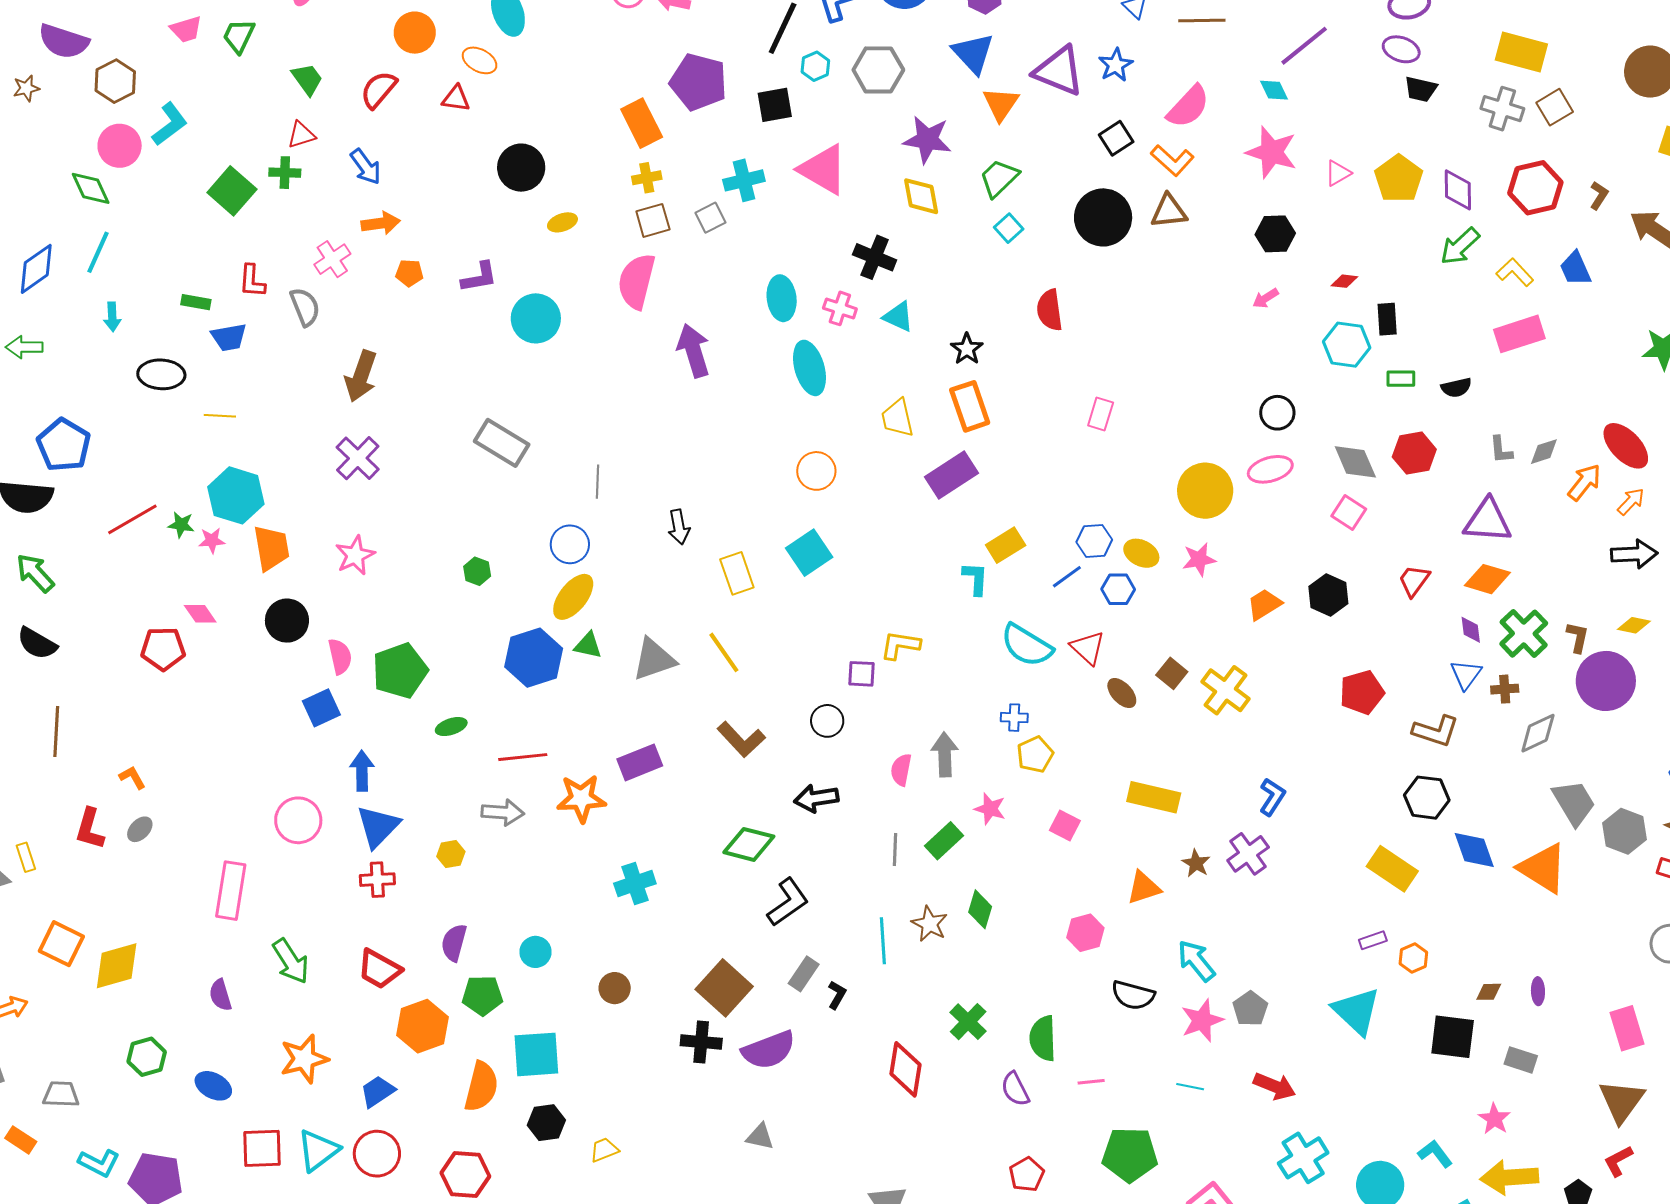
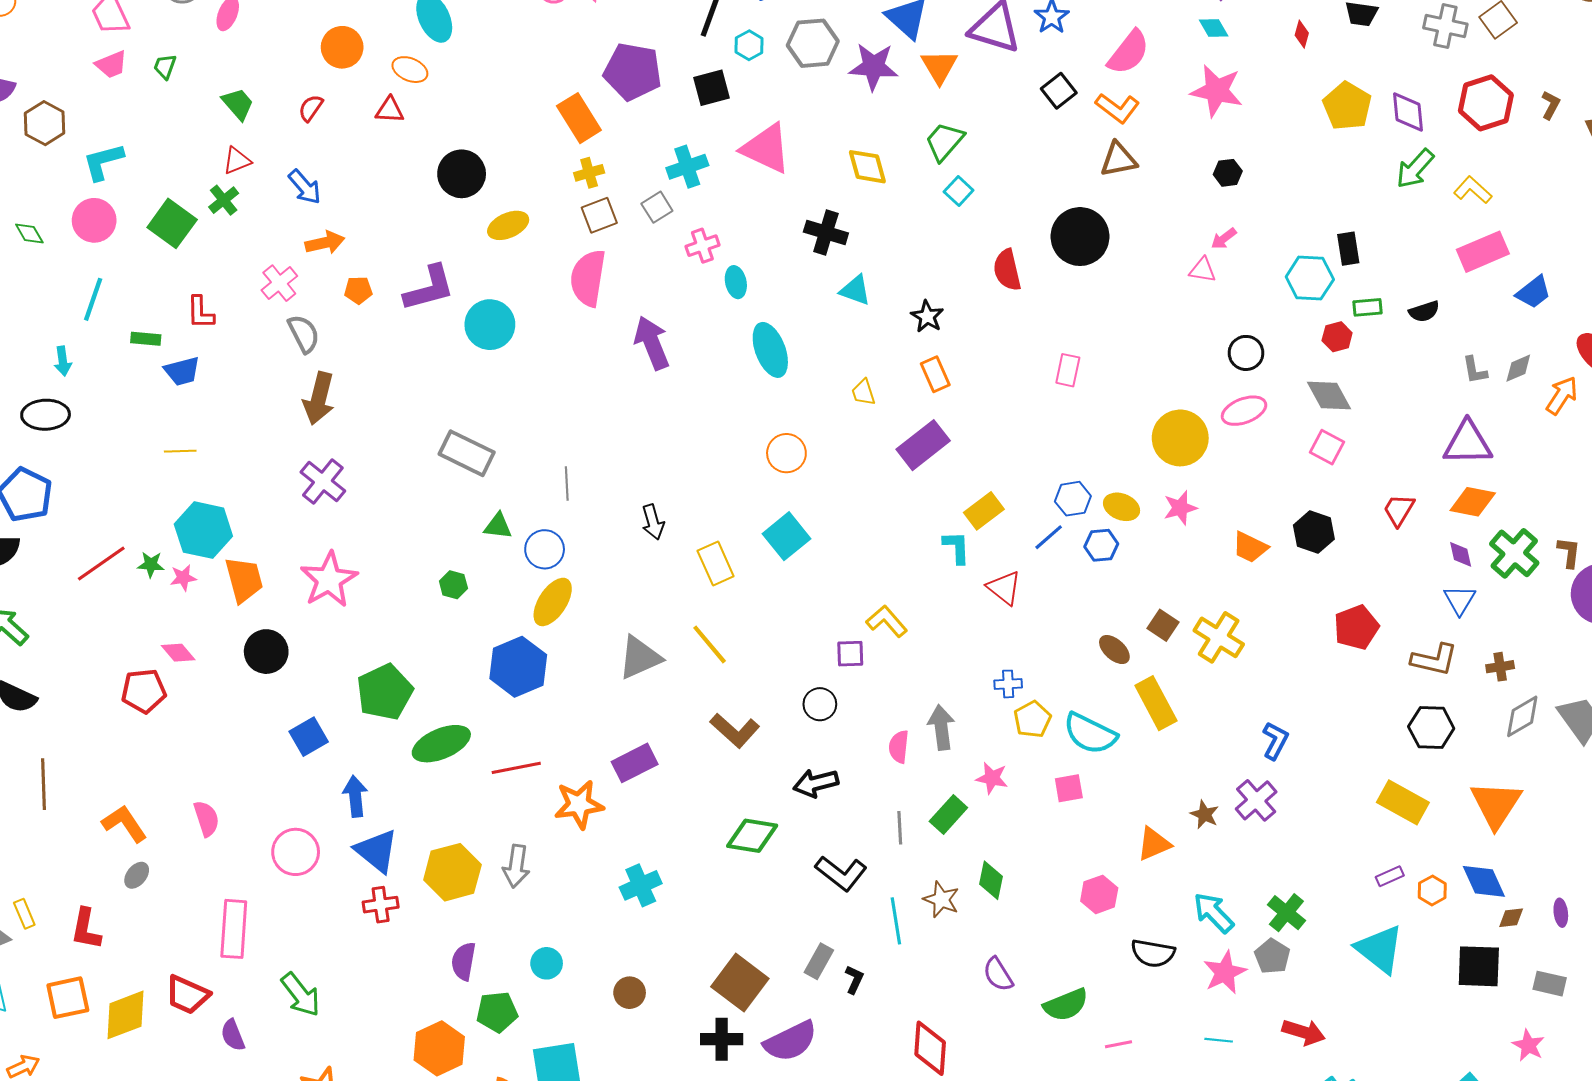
green trapezoid: (239, 36) -> (165, 66), size x0.7
red semicircle: (379, 90) -> (311, 108), size x0.7
cyan L-shape: (170, 124) -> (103, 162), turned -153
purple star: (927, 140) -> (874, 66), moved
pink circle: (120, 146) -> (94, 220), moved
green cross: (285, 173) -> (224, 200), turned -36
pink triangle: (1338, 173) -> (1202, 270), moved, turned 44
green diamond: (91, 188) -> (29, 234), size x0.7
black circle: (1103, 217) -> (1080, 237), moved
yellow ellipse: (562, 222) -> (508, 225), size x1.4
black hexagon: (1275, 234) -> (1228, 173), size x0.7
cyan line: (98, 252) -> (93, 299), moved
blue trapezoid: (1575, 269) -> (1533, 292), moved, turned -99
purple L-shape: (479, 277) -> (429, 288), size x1.4
red diamond: (1344, 281) -> (1302, 34), moved, turned -76
cyan ellipse: (782, 298) -> (736, 282), size x0.7
gray semicircle: (305, 307) -> (304, 334), moved
pink cross: (840, 308) -> (702, 246), moved, turned -32
black ellipse: (161, 374) -> (46, 415), moved
orange rectangle: (970, 406) -> (935, 374), size x0.7
yellow trapezoid: (897, 418) -> (863, 392), size x0.7
red hexagon: (1414, 453) -> (1337, 337), moved, size x0.7
pink star: (355, 555) -> (329, 580), size x1.4
orange trapezoid: (1264, 604) -> (1250, 547), turned -117
green triangle: (588, 645) -> (498, 526), moved
yellow L-shape: (900, 645) -> (887, 621), turned 45
cyan semicircle: (1027, 645) -> (1090, 734), moved
red triangle: (1088, 648) -> (1004, 588), moved
pink semicircle: (340, 656) -> (206, 819), moved
brown cross: (1505, 689) -> (1500, 667), moved
green ellipse: (451, 727) -> (441, 744), size x1.8
gray diamond: (1538, 733) -> (1522, 716), moved
orange L-shape: (132, 777) -> (124, 824), size x1.6
yellow rectangle: (1154, 797) -> (1156, 703), moved, turned 54
gray arrow: (503, 812) -> (516, 866), moved, turned 99
pink square: (1065, 825) -> (1069, 788), turned -32
blue triangle: (378, 826) -> (377, 851), turned -30
red L-shape: (90, 829) -> (86, 929), moved
blue diamond: (1474, 850) -> (1484, 881), moved
yellow hexagon: (451, 854) -> (452, 872), size x2.0
orange triangle: (1543, 868) -> (1496, 804), moved, turned 36
black L-shape: (788, 902) -> (841, 873), moved, turned 78
orange square: (61, 944) -> (68, 998), turned -33
red trapezoid: (379, 969) -> (187, 995), moved
green cross: (968, 1022) -> (1286, 913), moved
green semicircle: (1043, 1038) -> (1066, 1005), turned -105
purple semicircle: (1015, 1089) -> (998, 974), moved

